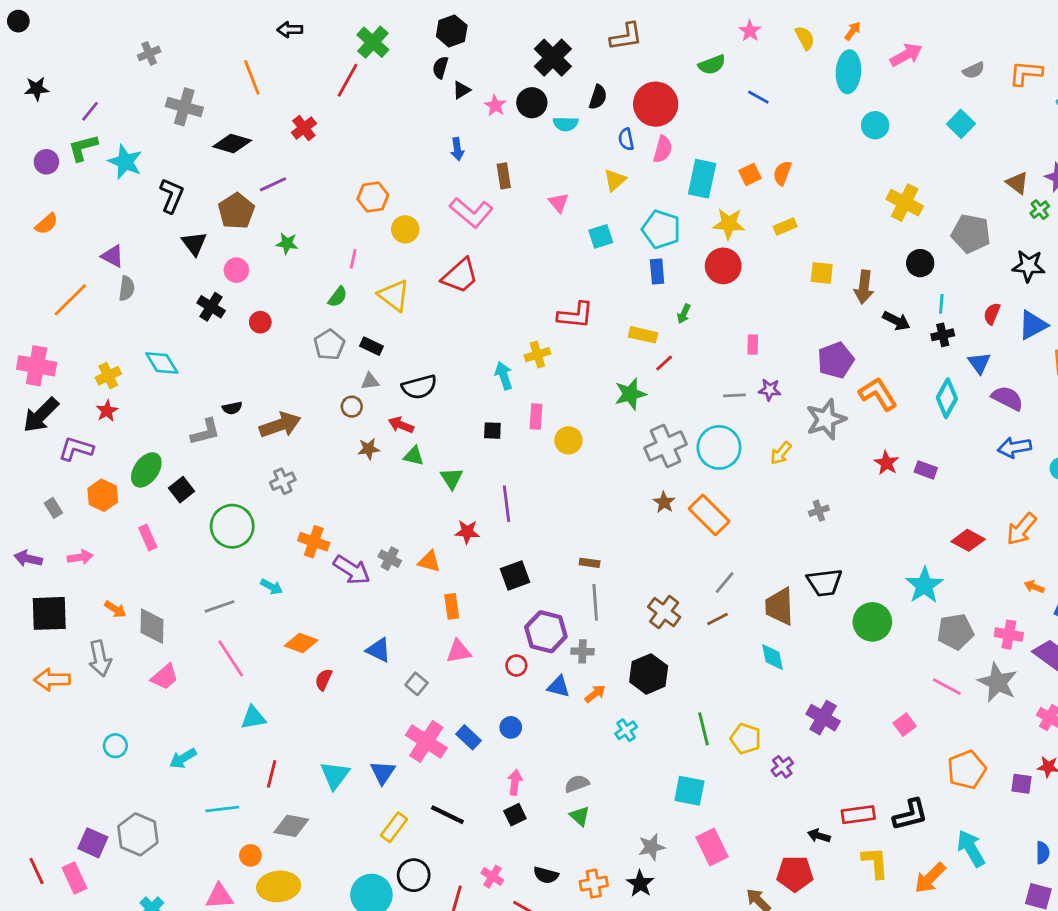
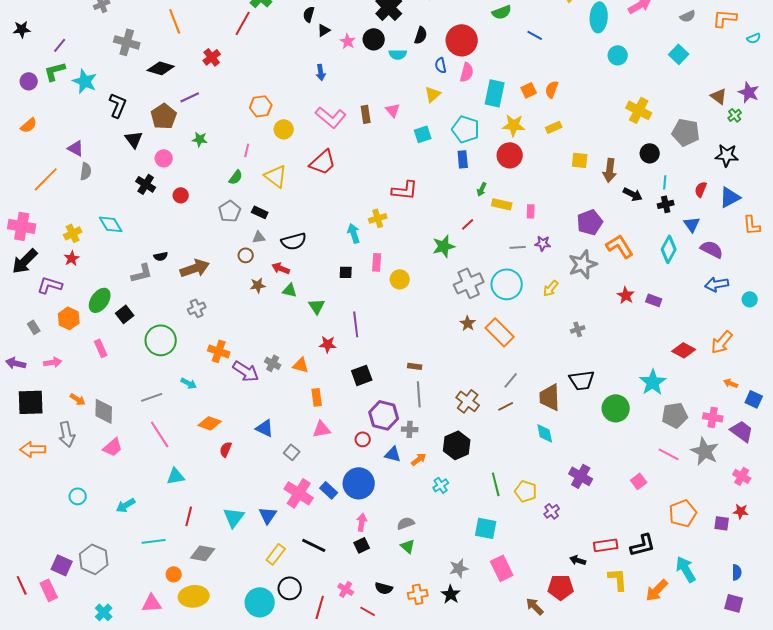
brown rectangle: (504, 176) -> (366, 114), moved
yellow rectangle: (643, 335) -> (502, 204), moved
blue circle: (511, 727) -> (359, 483), size x2.0

